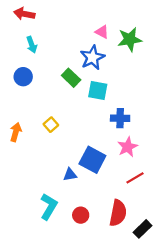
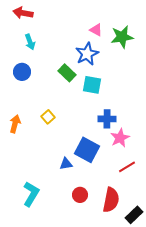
blue cross: (120, 118) -> (107, 119), moved
cyan L-shape: (49, 207) -> (31, 194), moved
red circle: (81, 215) -> (80, 195), moved

